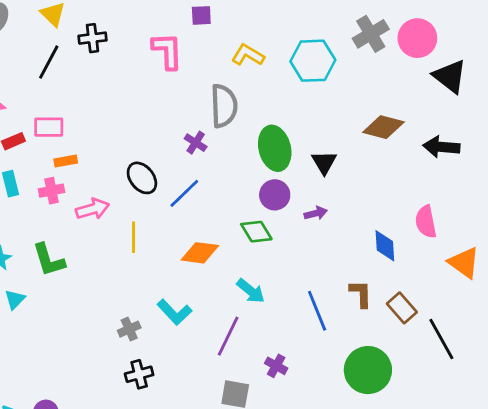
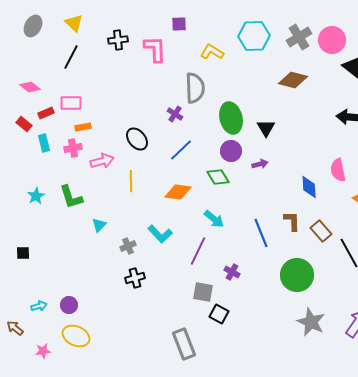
black cross: (92, 38) -> (118, 40), moved
cyan hexagon: (313, 61) -> (254, 36), moved
brown diamond: (383, 127) -> (293, 80), moved
blue line: (184, 193) -> (181, 150), moved
cyan triangle: (15, 299) -> (99, 225), moved

